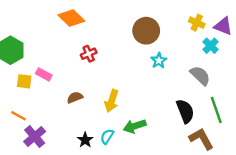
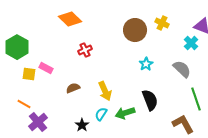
yellow cross: (197, 23) -> (162, 23), moved
cyan star: (159, 61) -> (146, 64), moved
yellow arrow: (112, 101) -> (105, 91), turned -42
black semicircle: (185, 111) -> (150, 100), moved
cyan semicircle: (107, 136) -> (101, 114), moved

